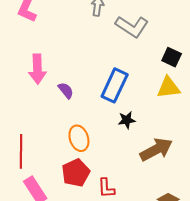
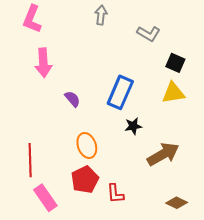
gray L-shape: (132, 27) -> (149, 34), moved, size x0.7
pink arrow: (37, 69) -> (43, 63), moved

